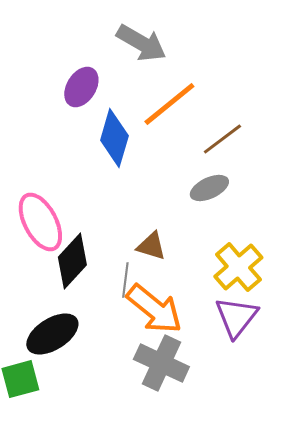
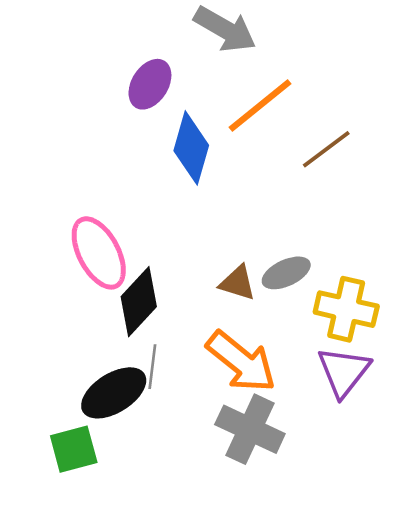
gray ellipse: (209, 188) -> (286, 273), moved
yellow cross: (238, 267) -> (346, 309), turned -36
gray line: (125, 280) -> (152, 367), moved

